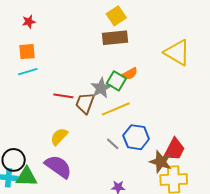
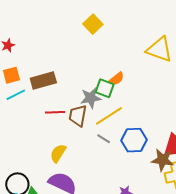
brown rectangle: (115, 38) -> (43, 80), moved
gray star: (101, 88) -> (91, 98), turned 30
gray line: (113, 144) -> (104, 139), moved

